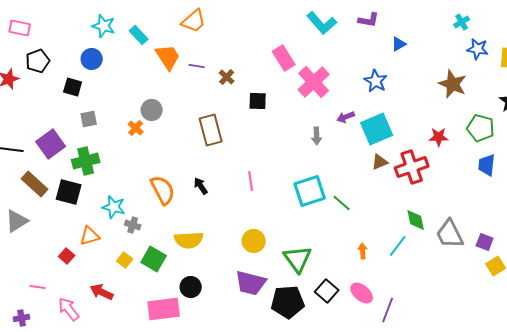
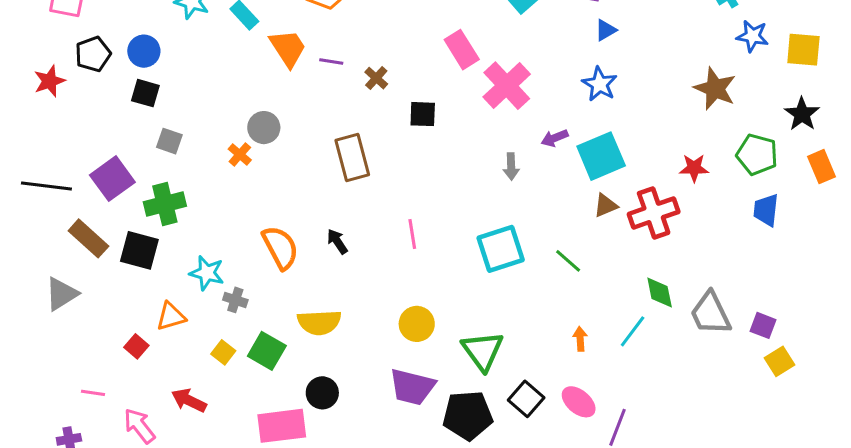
blue triangle: (399, 44) -> (606, 30), moved
blue circle: (92, 59) -> (144, 51), moved
gray square: (89, 119) -> (169, 141), turned 30
green line: (342, 203) -> (568, 261), moved

